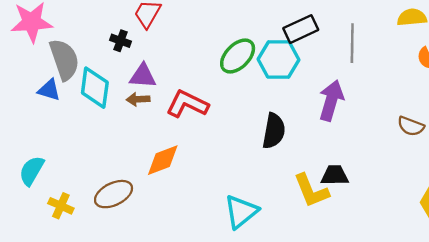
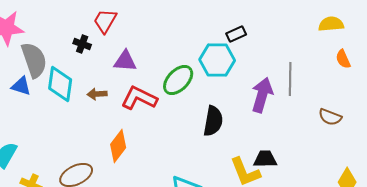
black rectangle: (301, 29) -> (236, 34), size x0.7
gray line: (352, 43) -> (290, 79), moved
green ellipse: (238, 56) -> (178, 80), moved
purple triangle: (143, 76) -> (125, 61), moved
orange diamond: (163, 160) -> (118, 146), turned -32

